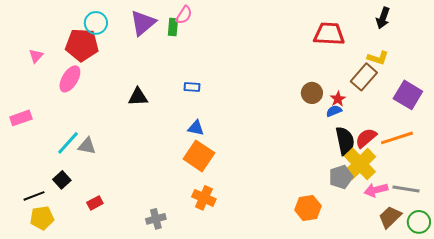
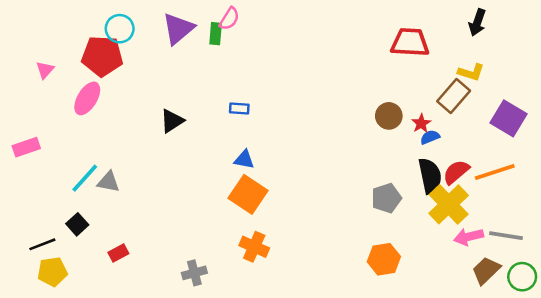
black triangle: (138, 97) -> (172, 121), turned -30
blue semicircle: (334, 111) -> (430, 137), moved
gray pentagon: (341, 177) -> (386, 198), moved

